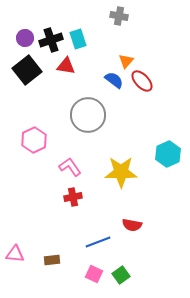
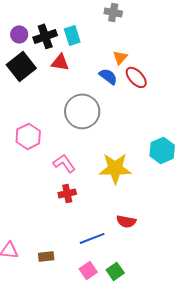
pink square: (94, 274) -> (88, 270), turned 30

